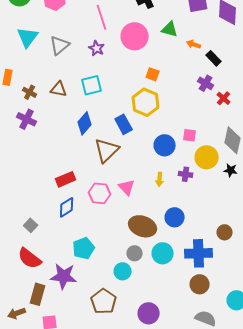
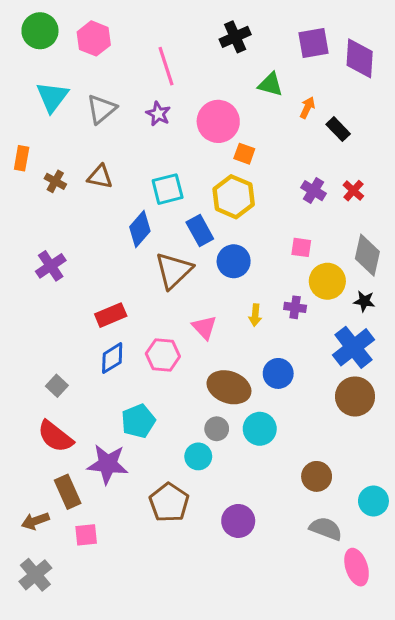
pink circle: (135, 36) -> (218, 121), moved
orange arrow: (194, 44) -> (307, 108), turned 96
purple cross: (206, 83) -> (314, 191), moved
cyan square: (92, 85) -> (168, 189), moved
purple cross: (27, 119) -> (51, 266), moved, turned 30
blue circle: (165, 145) -> (234, 261), moved
pink hexagon: (100, 193) -> (163, 355), moved
brown circle: (225, 232) -> (355, 396), size x1.6
blue cross: (199, 253) -> (353, 347), moved, turned -36
brown rectangle: (38, 294) -> (68, 492), turned -40

